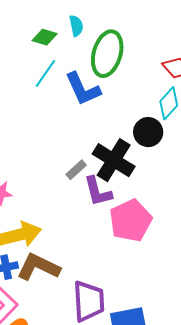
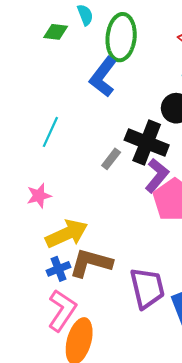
cyan line: (45, 73) -> (50, 132), moved
blue L-shape: (83, 89) -> (103, 77), turned 72
purple L-shape: (98, 191) -> (157, 175), moved, turned -116

